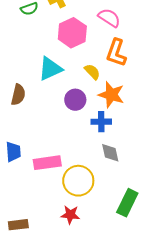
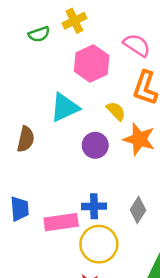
blue cross: (101, 122) -> (94, 206), moved
gray diamond: (110, 153) -> (138, 210), turned 45

